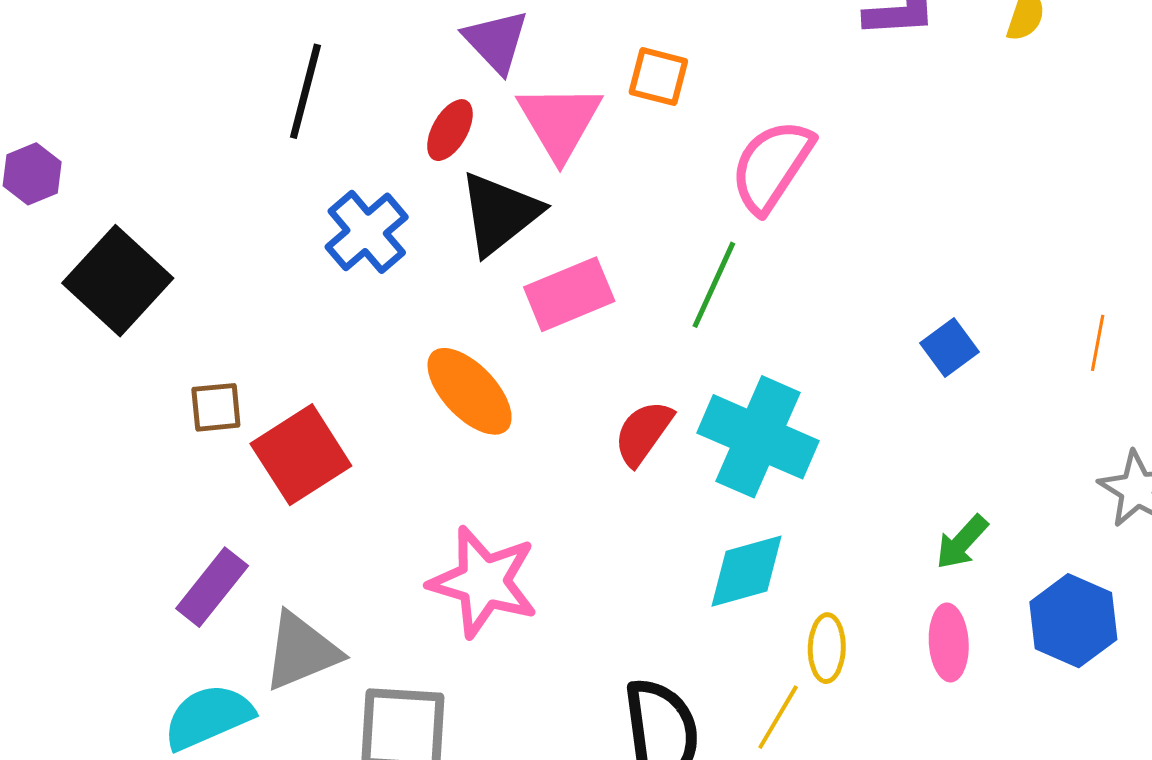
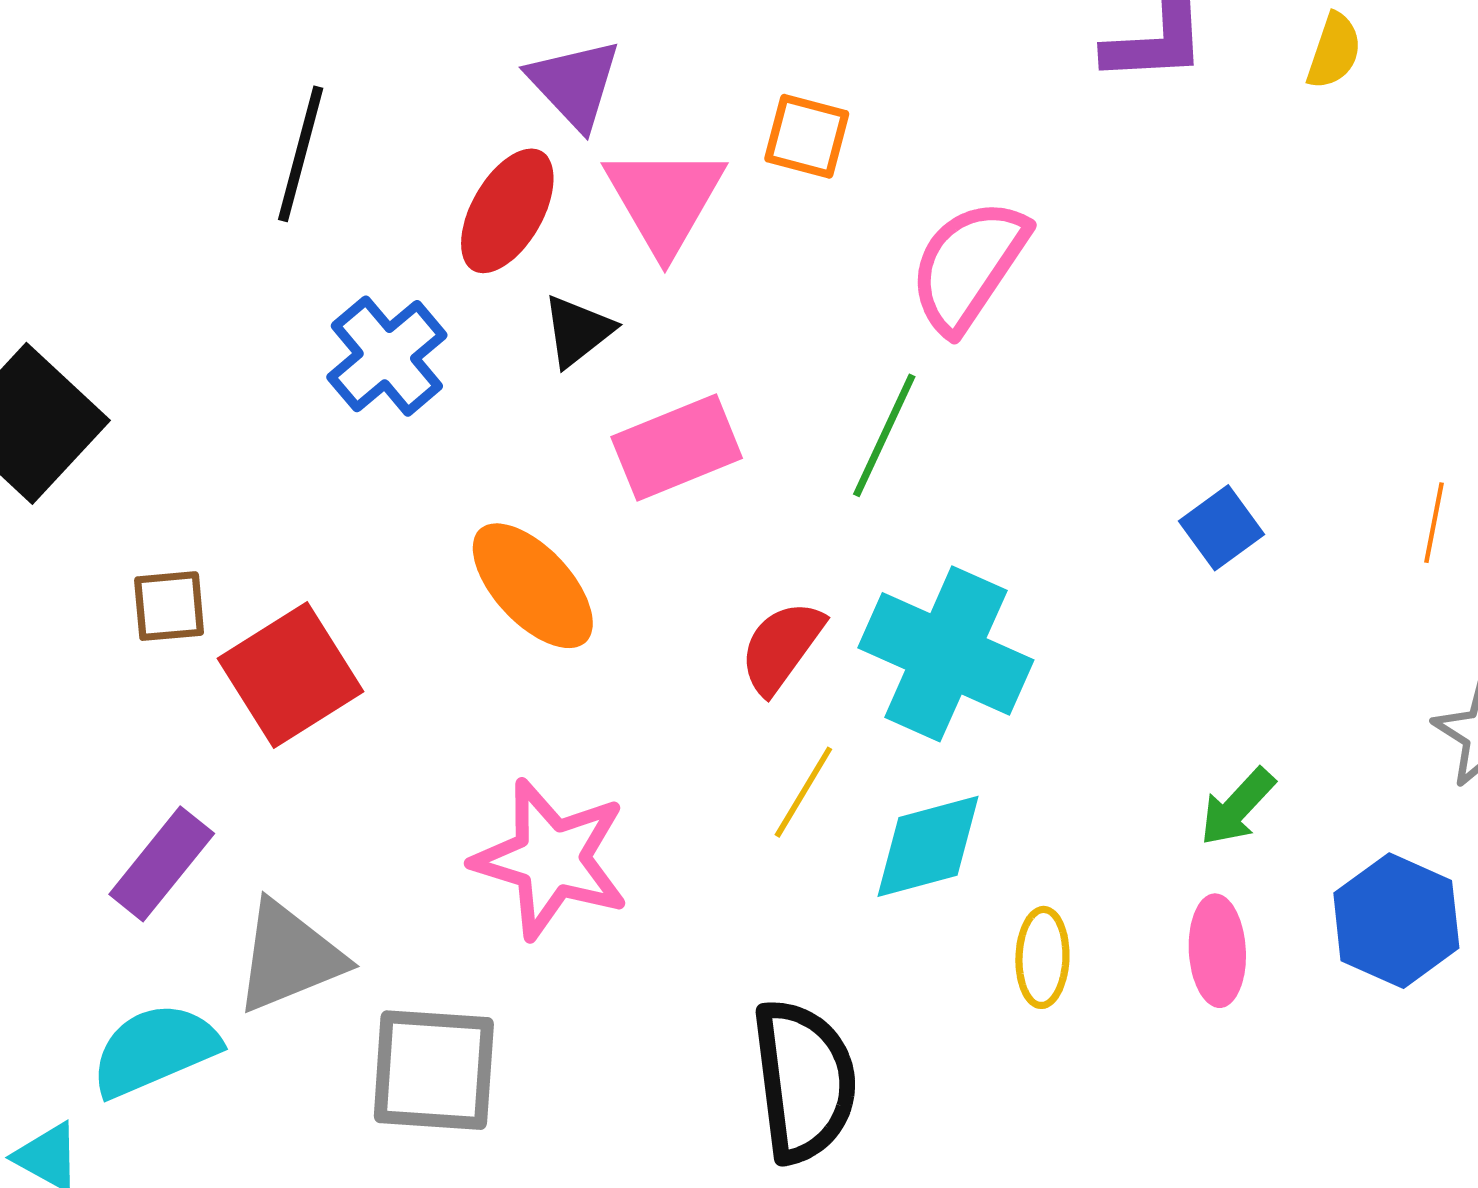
red ellipse: (450, 130) -> (507, 211), size x1.4
black triangle: (500, 213) -> (578, 331), size x0.6
yellow line: (778, 717) -> (803, 792), moved

